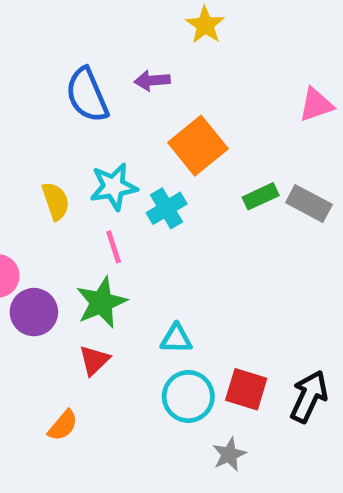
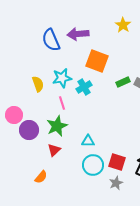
yellow star: (205, 25) -> (123, 25), moved
purple arrow: (152, 80) -> (78, 34), size x1.5
orange square: (198, 146) -> (97, 61), turned -30
gray star: (229, 454) -> (116, 183), moved

